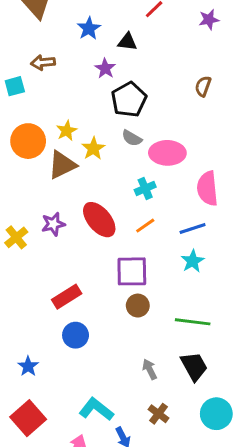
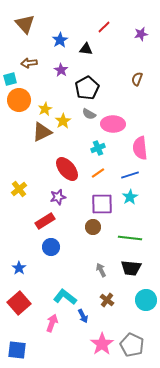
purple star: (105, 68) -> (61, 70), moved
orange circle: (28, 141) -> (19, 100), moved
purple star: (53, 224) -> (58, 197), moved
yellow cross: (16, 237) -> (19, 189), moved
purple square: (132, 271) -> (102, 204), moved
black trapezoid: (194, 366) -> (131, 268), turned 125

